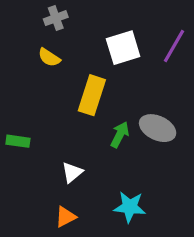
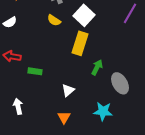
white square: (123, 48) -> (84, 15), moved, turned -30
gray ellipse: (158, 128) -> (120, 83), moved, turned 35
orange triangle: (66, 217) -> (64, 117), turned -32

